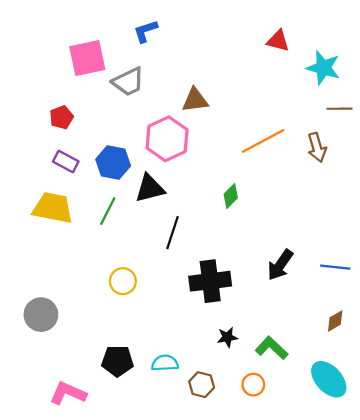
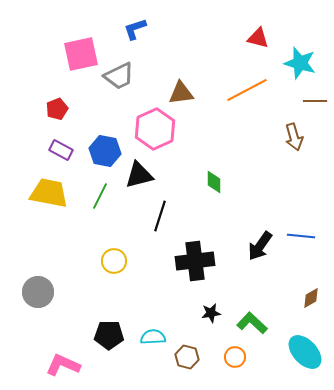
orange line: (263, 141) -> (247, 90), moved
green diamond: (231, 196) -> (214, 182), turned -45
blue line: (335, 267) -> (301, 236), moved

